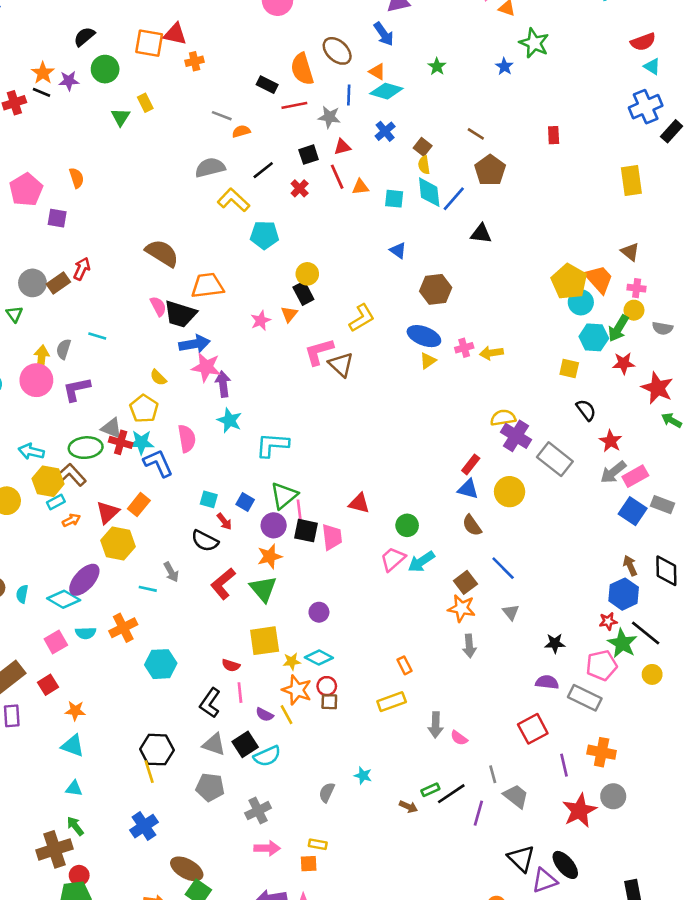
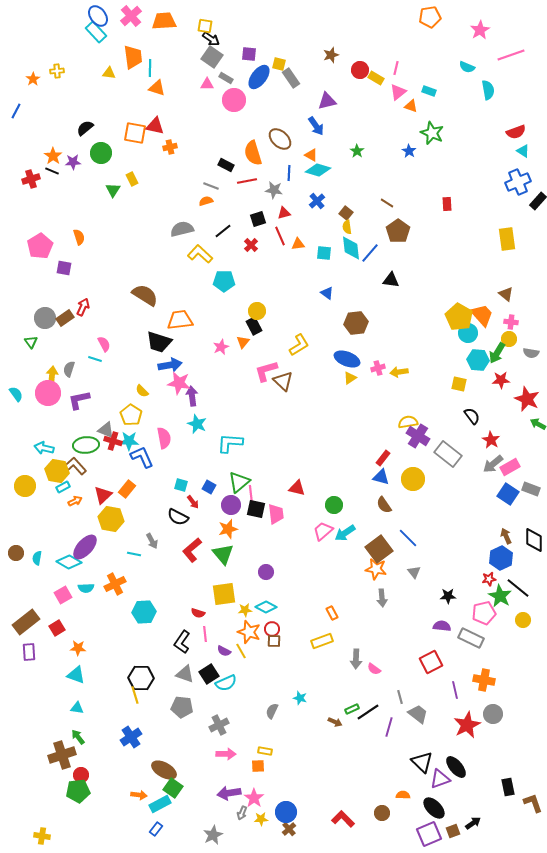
gray line: (222, 116) -> (211, 186), moved
pink semicircle: (158, 306) -> (104, 344), moved
brown square: (465, 582) -> (379, 549), size x1.5

